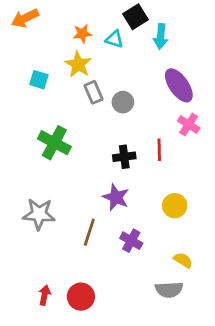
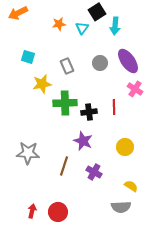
cyan triangle: (114, 39) -> (82, 28), turned 48
yellow star: (78, 64) -> (42, 84), moved, turned 30
gray circle: (123, 102) -> (100, 63), moved
green cross: (54, 143) -> (65, 103), moved, turned -30

